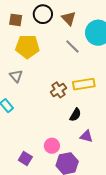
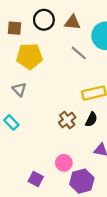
brown triangle: (69, 18) -> (72, 22), turned -35
brown cross: (58, 90) -> (67, 120), moved
black semicircle: (75, 115) -> (91, 119), moved

